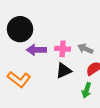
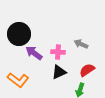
gray arrow: (85, 49) -> (81, 44), moved
purple arrow: (36, 50) -> (34, 53), turned 36

